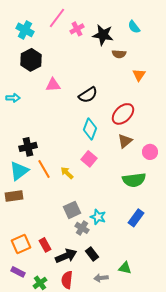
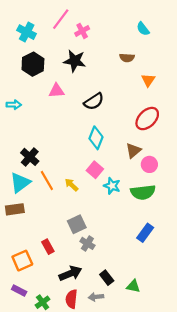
black star: (103, 35) -> (75, 61), moved
red ellipse: (123, 114) -> (147, 119), moved
black cross: (28, 147) -> (30, 157), turned -36
pink circle: (150, 152) -> (149, 164), moved
cyan star: (98, 217) -> (112, 186), moved
red rectangle: (45, 245) -> (48, 247), moved
black rectangle: (92, 254) -> (107, 278), moved
gray arrow: (101, 278) -> (96, 297), moved

